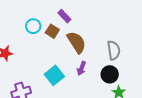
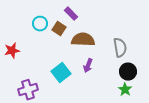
brown semicircle: (76, 42) -> (83, 40), turned -55
black circle: (110, 74) -> (128, 72), moved

